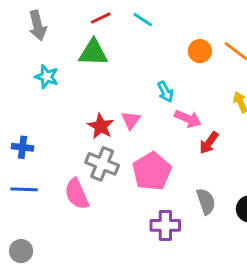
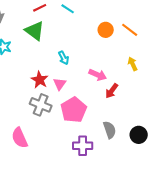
green triangle: (93, 53) -> (35, 31), turned 35
cyan arrow: (165, 92) -> (64, 58), moved
pink triangle: (131, 120) -> (60, 84), moved
pink semicircle: (77, 194) -> (20, 138), moved

